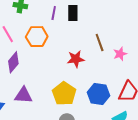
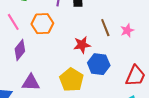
pink star: (120, 54) -> (127, 30), moved
blue hexagon: (99, 94) -> (99, 64), moved

